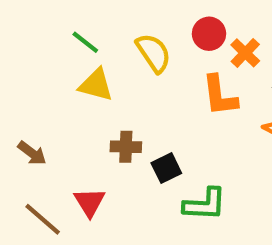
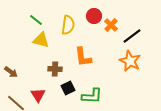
yellow semicircle: (154, 53) -> (68, 25), turned 42
orange L-shape: (220, 96) -> (83, 57), moved
black square: (166, 168) -> (68, 88), moved

